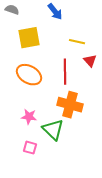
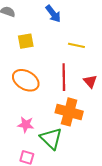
yellow square: (29, 38) -> (26, 41), size x0.7
red triangle: (90, 61) -> (90, 81), moved

